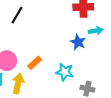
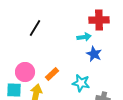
cyan arrow: (96, 31) -> (84, 37), moved

